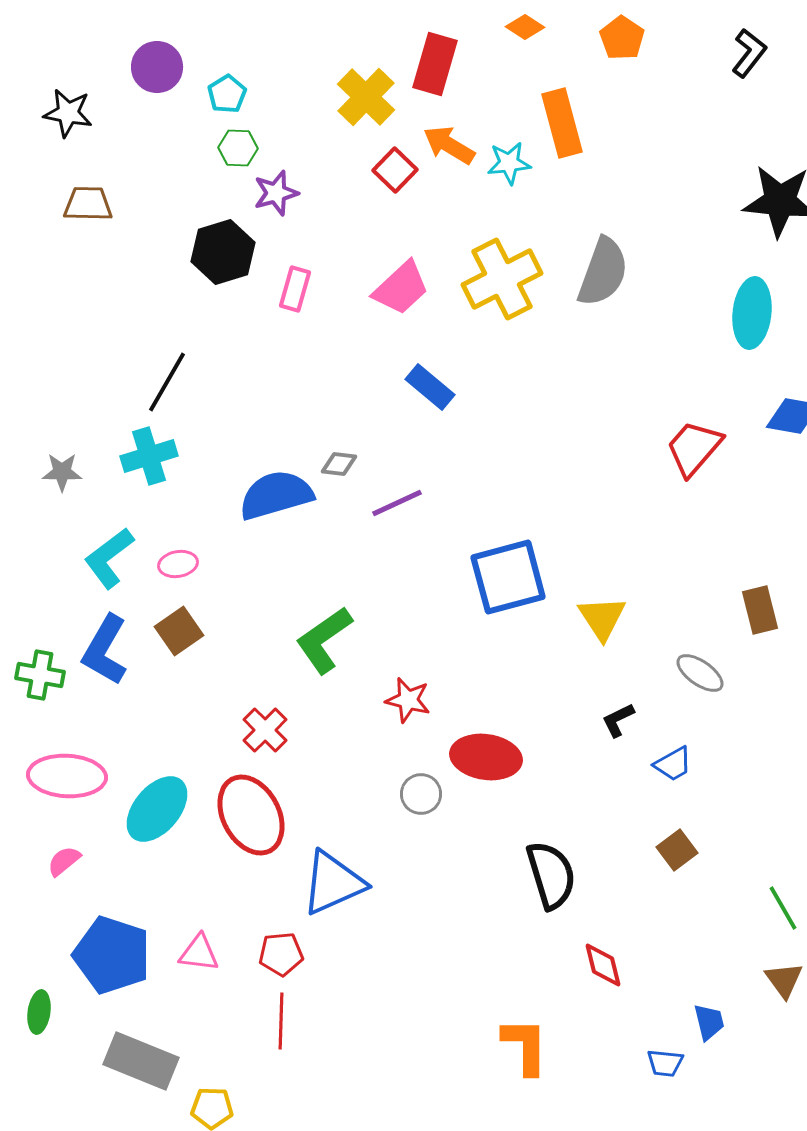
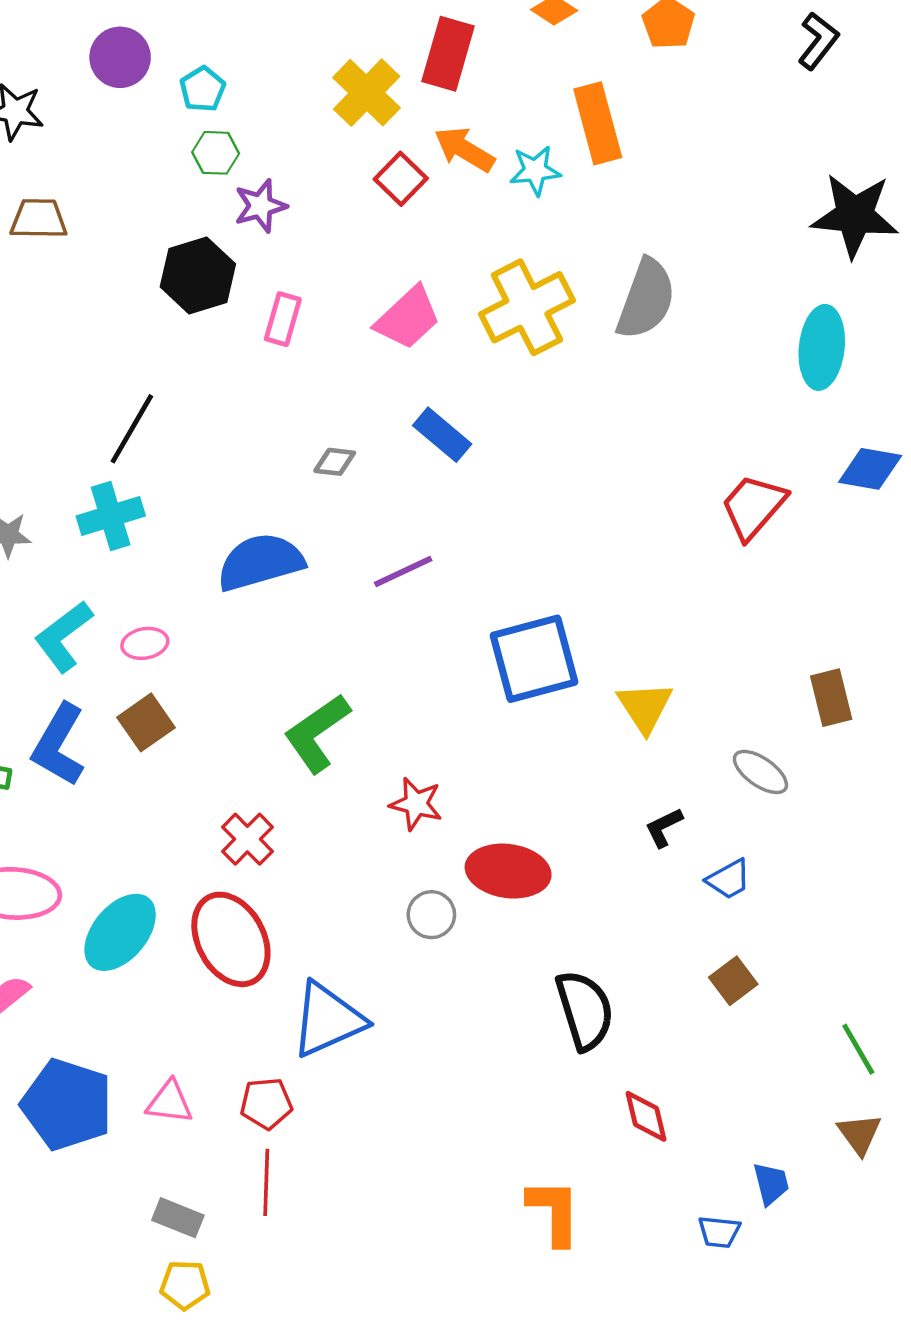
gray diamond: (339, 464) -> (335, 462), moved
gray rectangle: (141, 1061) -> (178, 1218), moved, size x0.6

